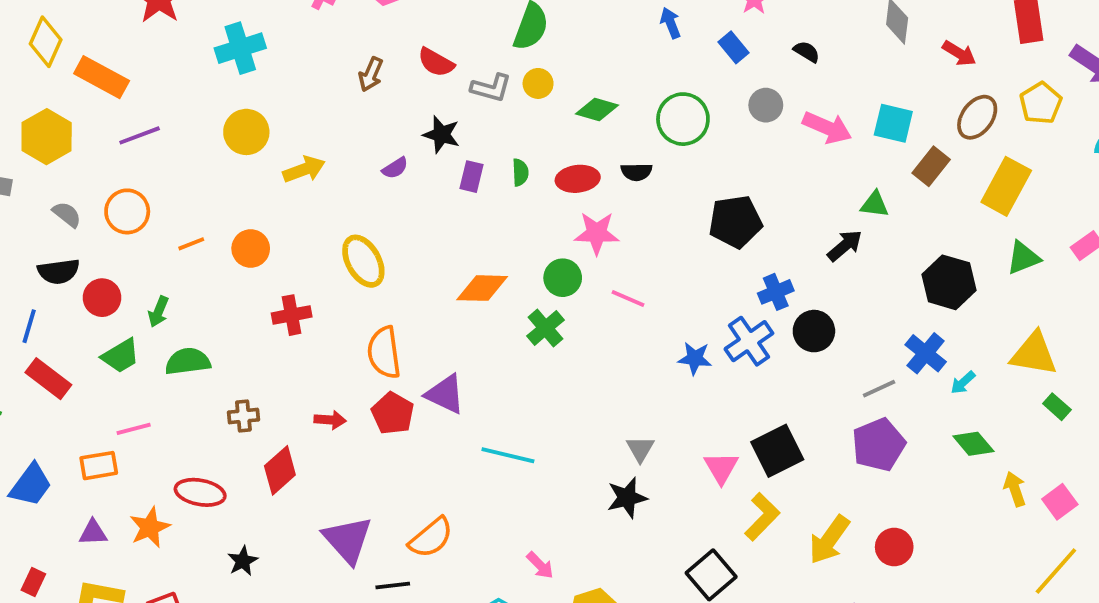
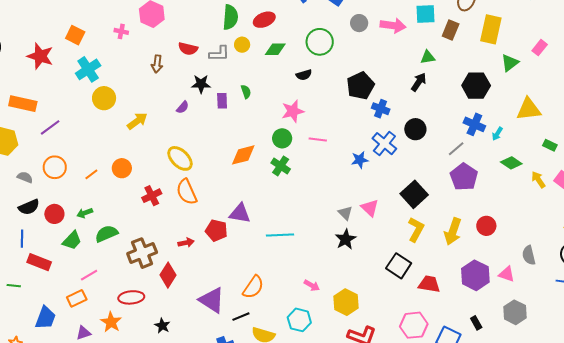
yellow circle: (246, 132) -> (104, 98), moved
red ellipse: (578, 179) -> (264, 20), moved
blue cross: (776, 292) -> (381, 109), moved, turned -30
green arrow: (158, 312) -> (85, 213), turned 63
orange semicircle: (384, 352) -> (187, 192), moved
green rectangle: (1057, 407) -> (550, 145), moved
brown cross: (243, 416) -> (142, 253), size x1.8
pink triangle: (721, 468) -> (370, 208), moved

